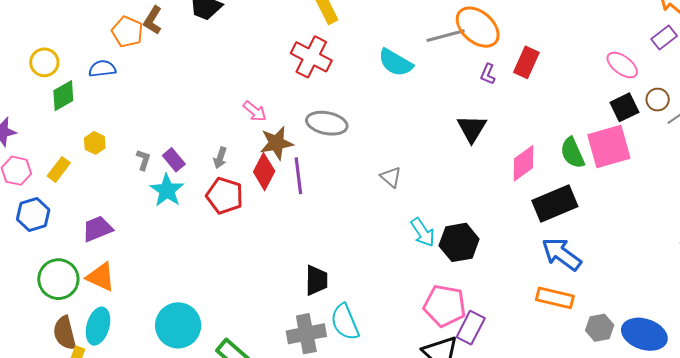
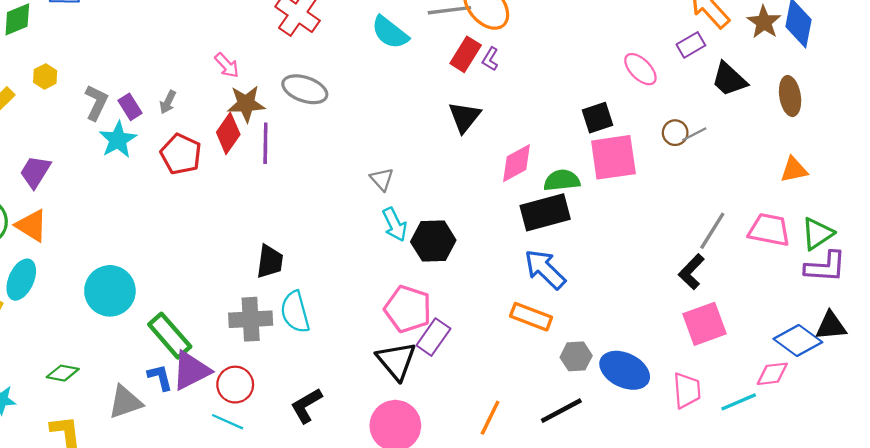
red rectangle: (526, 62) -> (466, 54), moved
brown circle: (658, 100) -> (675, 133), moved
black square: (624, 107) -> (597, 118), moved
green semicircle: (572, 153) -> (562, 180), moved, turned 100
gray arrow: (220, 158) -> (168, 102), moved
gray L-shape: (143, 160) -> (96, 102), size x1.5
gray triangle: (391, 177) -> (382, 179), moved
purple trapezoid: (97, 229) -> (35, 172), turned -44

